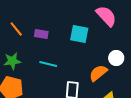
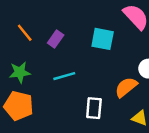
purple rectangle: (41, 34) -> (56, 39), turned -64
cyan line: (48, 64) -> (64, 76), turned -30

